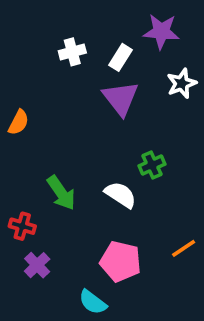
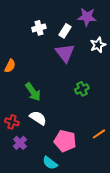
green arrow: (61, 193) -> (33, 92), moved
white semicircle: (121, 195) -> (38, 118), moved

